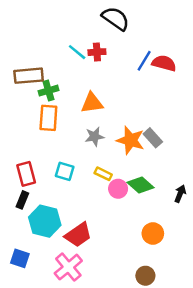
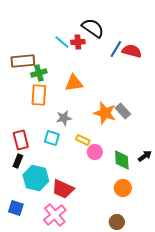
black semicircle: (116, 18) -> (93, 28), moved
gray star: (94, 137) -> (64, 118), moved
green diamond: (140, 185) -> (122, 160), moved, turned 45
black arrow: (180, 194) -> (145, 156), turned 32
red trapezoid: (78, 235) -> (63, 189), turned 60

